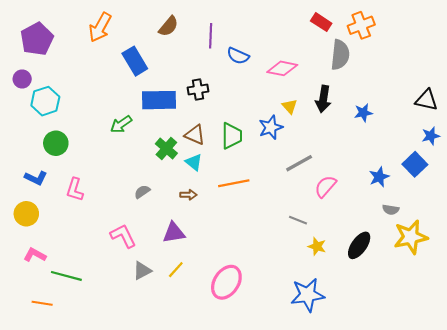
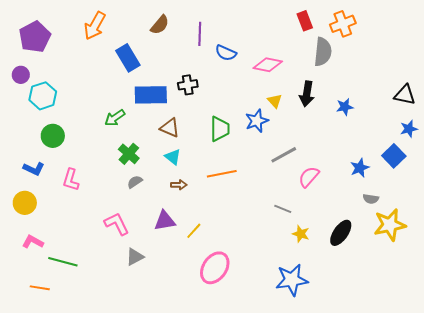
red rectangle: (321, 22) -> (305, 21), turned 36
brown triangle: (195, 135) -> (170, 128), moved
green cross: (166, 148) -> (129, 154), moved
cyan triangle: (194, 162) -> (173, 157), moved
yellow line: (176, 270) -> (194, 231), moved

